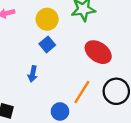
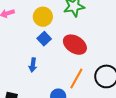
red ellipse: (98, 52) -> (75, 45), moved

